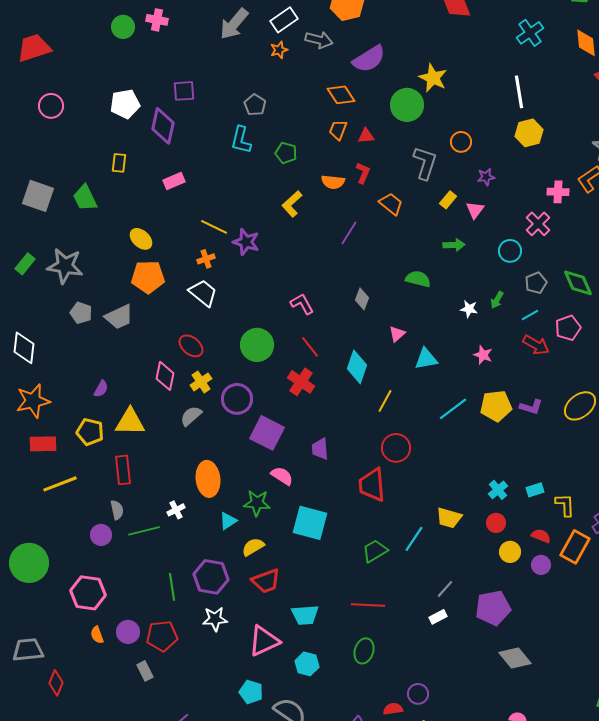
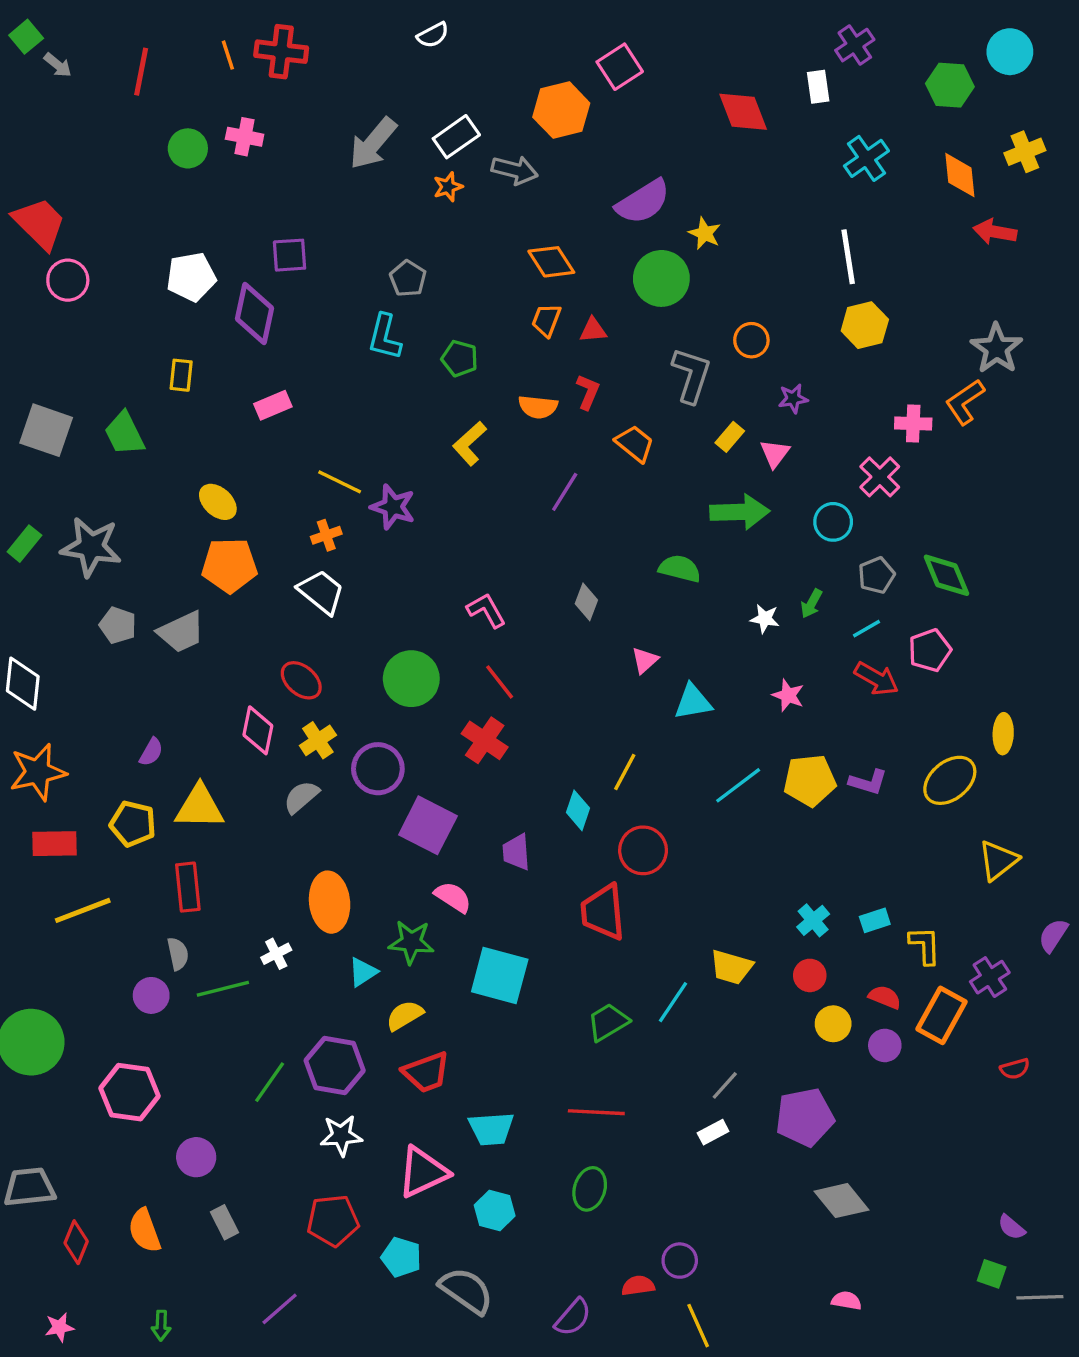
red trapezoid: (34, 48) -> (39, 223), moved, turned 63
purple semicircle: (369, 59) -> (643, 202), moved
yellow star: (433, 78) -> (705, 233), size x0.7
green arrow: (454, 245) -> (740, 512), size x1.6
cyan diamond: (357, 367) -> (578, 810), moved, size x0.7
green line: (172, 587) -> (270, 1082), turned 44
orange semicircle: (97, 635) -> (144, 1231), moved, size x1.5
red pentagon: (162, 636) -> (333, 1221), moved

